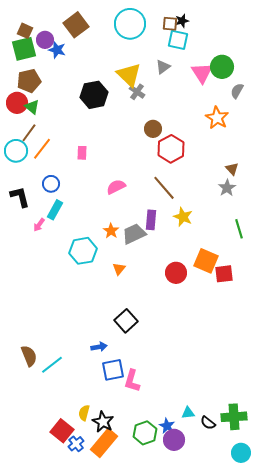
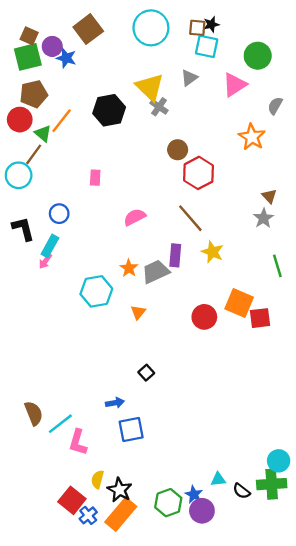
green circle: (222, 67) -> (258, 56), moved
pink triangle: (202, 73) -> (234, 85), turned 30
green triangle: (32, 107) -> (43, 133), moved
orange line: (42, 149) -> (62, 121), moved
cyan rectangle: (55, 210) -> (50, 246), moved
black square: (126, 321) -> (146, 373), size x0.6
pink L-shape: (132, 381) -> (78, 442), moved
cyan circle: (241, 453) -> (279, 461), moved

